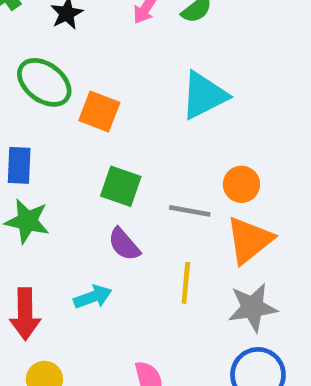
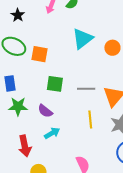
orange circle: (241, 184) -> (112, 48), moved
purple semicircle: (124, 244) -> (45, 111), moved

